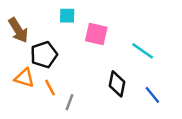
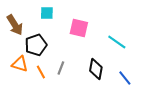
cyan square: (67, 16) -> (47, 13), moved
gray line: (69, 102) -> (61, 68), moved

